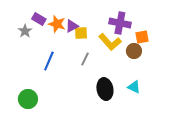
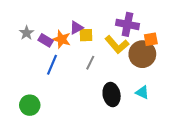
purple rectangle: (39, 19) -> (46, 40), moved
orange star: (57, 24) -> (62, 39), moved
brown circle: (134, 51) -> (142, 54), size x1.6

